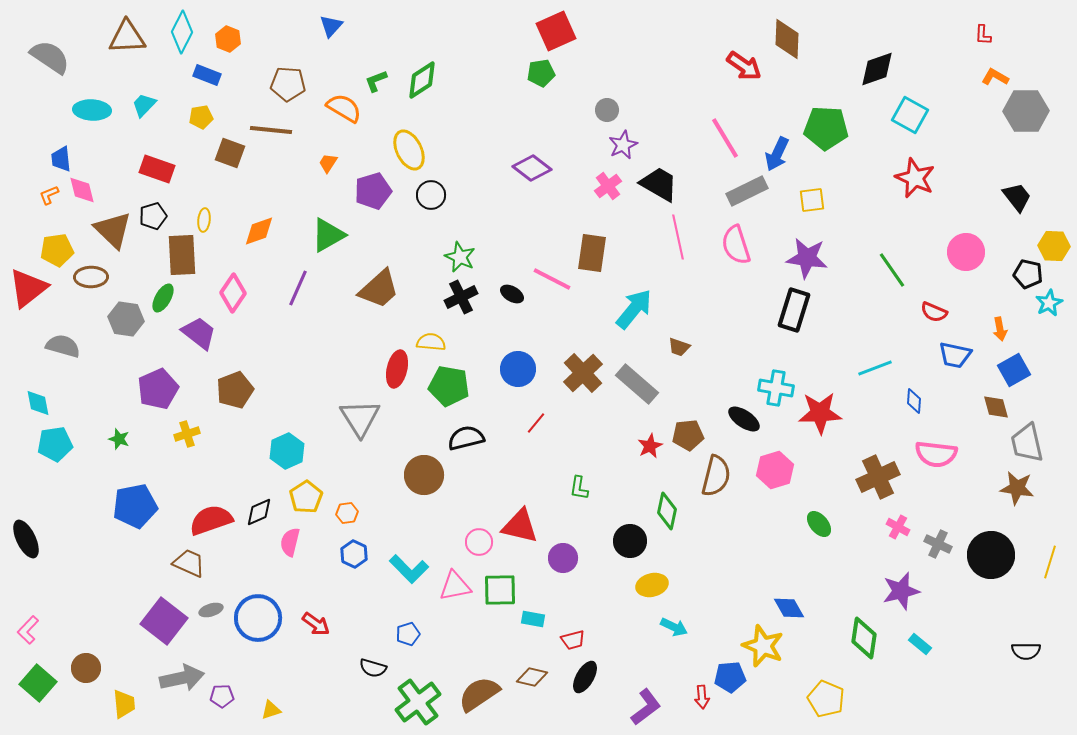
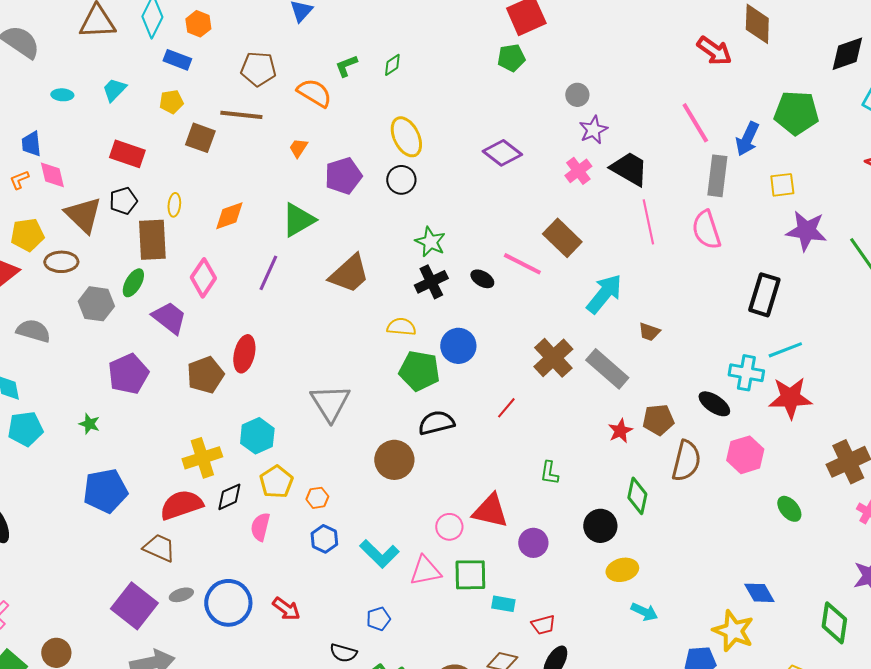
green diamond: (422, 80) -> (392, 65), size x0.6
cyan ellipse: (92, 110) -> (62, 95), size x0.6
yellow ellipse: (409, 150) -> (406, 137), moved
gray rectangle: (747, 191) -> (717, 176), turned -57
brown rectangle: (592, 253) -> (562, 238), turned -54
purple star: (807, 258) -> (806, 231), moved
cyan line: (875, 368) -> (785, 350), moved
red ellipse: (397, 369) -> (244, 354), moved
blue circle: (518, 369) -> (458, 346), moved
yellow cross: (187, 434) -> (202, 458), moved, size x1.5

